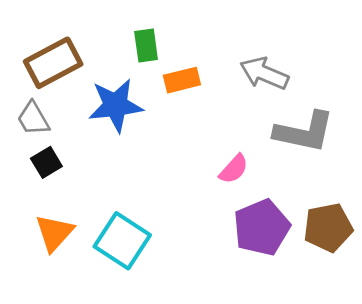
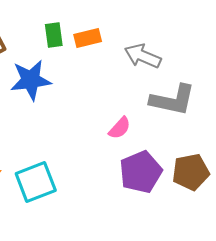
orange rectangle: (182, 80) -> (88, 38), moved
cyan square: (122, 241) -> (36, 182), turned 36

